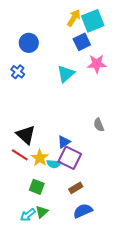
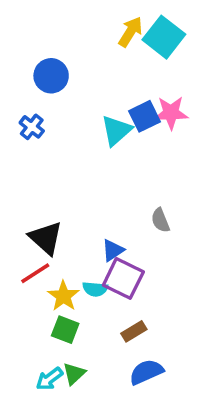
cyan square: (93, 21) -> (164, 37), turned -30
blue square: (82, 42) -> (145, 116), moved
gray semicircle: (99, 125) -> (160, 220), moved
red line: (20, 155) -> (35, 273), turned -66
yellow star: (40, 158) -> (63, 296), moved

